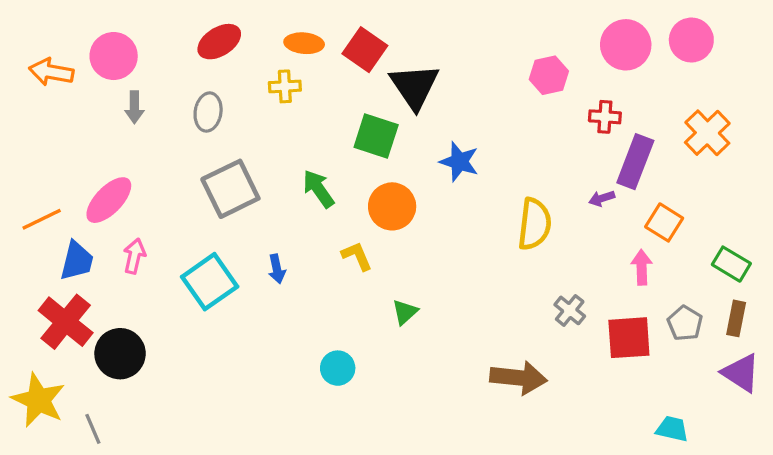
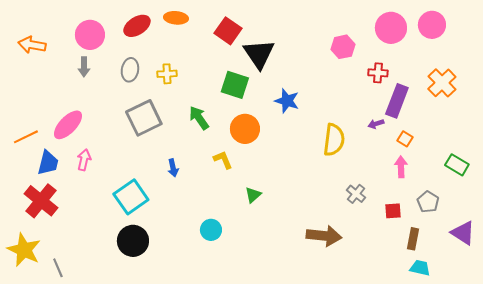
orange ellipse: (304, 43) -> (176, 18), moved
pink circle: (114, 56) -> (90, 35), moved
yellow cross: (285, 86) -> (167, 74), moved
orange square: (664, 222) -> (405, 139), moved, size x0.7
cyan square: (210, 282) -> (131, 197), moved
brown rectangle: (736, 318) -> (413, 239), moved
red square: (629, 338) -> (393, 211), size x0.6
black circle: (120, 354) -> (133, 241), moved

